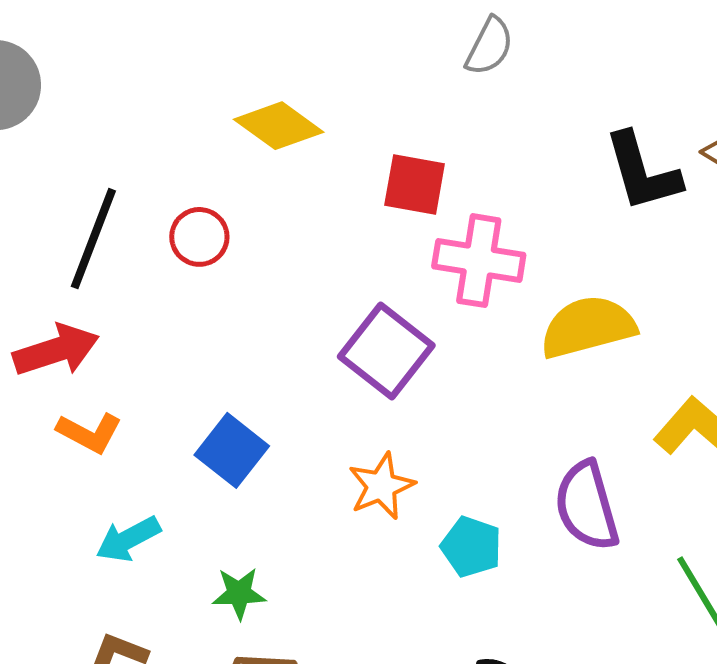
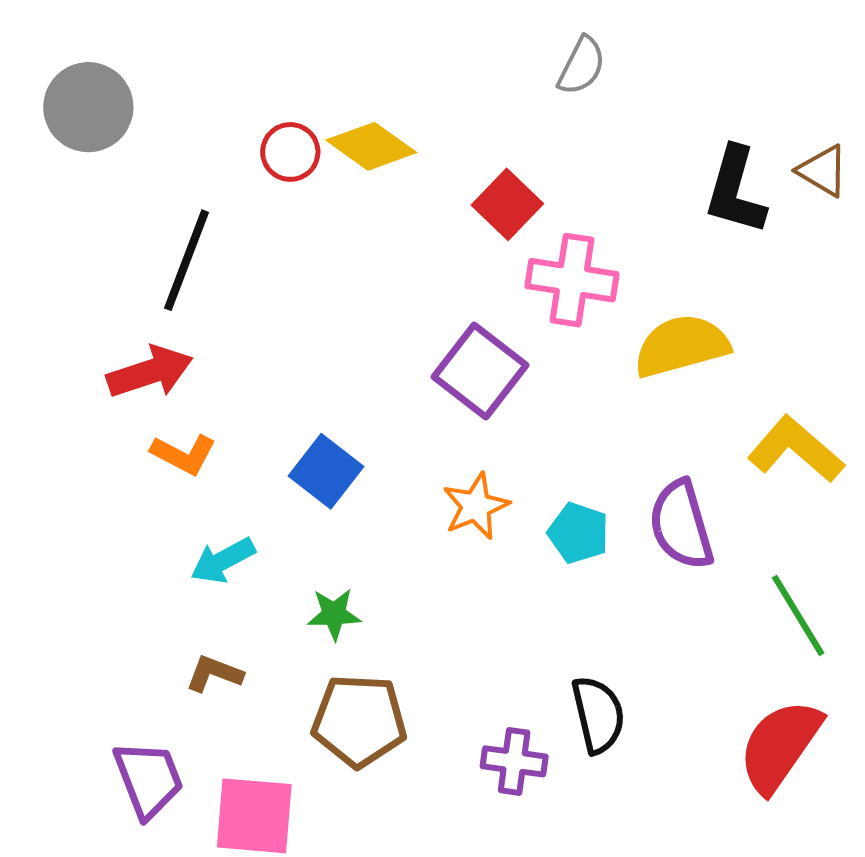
black L-shape: (642, 172) -> (735, 191), turned 32
red square: (415, 185) -> (507, 204), turned 34
red circle: (199, 237) -> (290, 152), moved
cyan pentagon: (471, 547) -> (578, 533), moved

